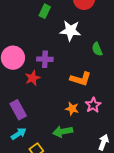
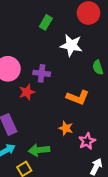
pink star: (93, 105) -> (87, 141), moved
green arrow: (63, 132) -> (39, 150), moved

